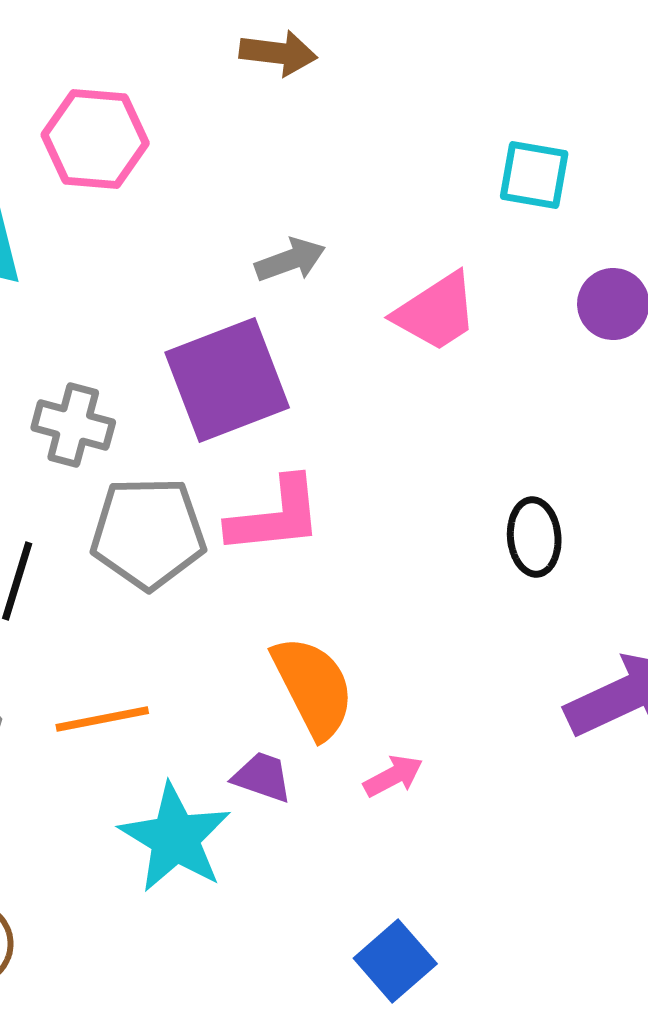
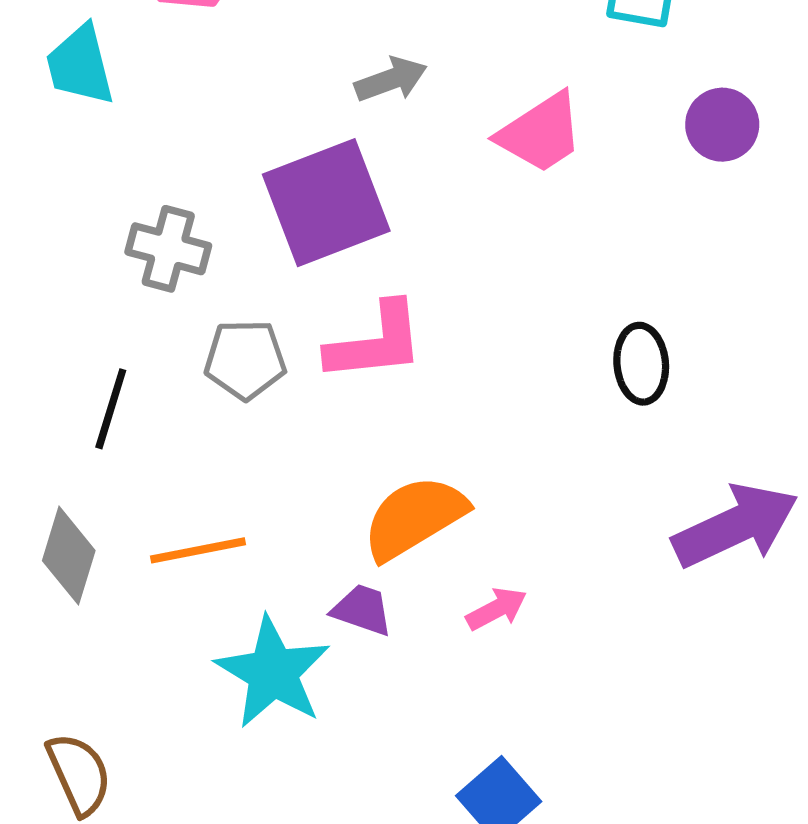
gray pentagon: (148, 533) -> (245, 360), size x0.7
orange semicircle: (313, 687) -> (414, 518), turned -94

